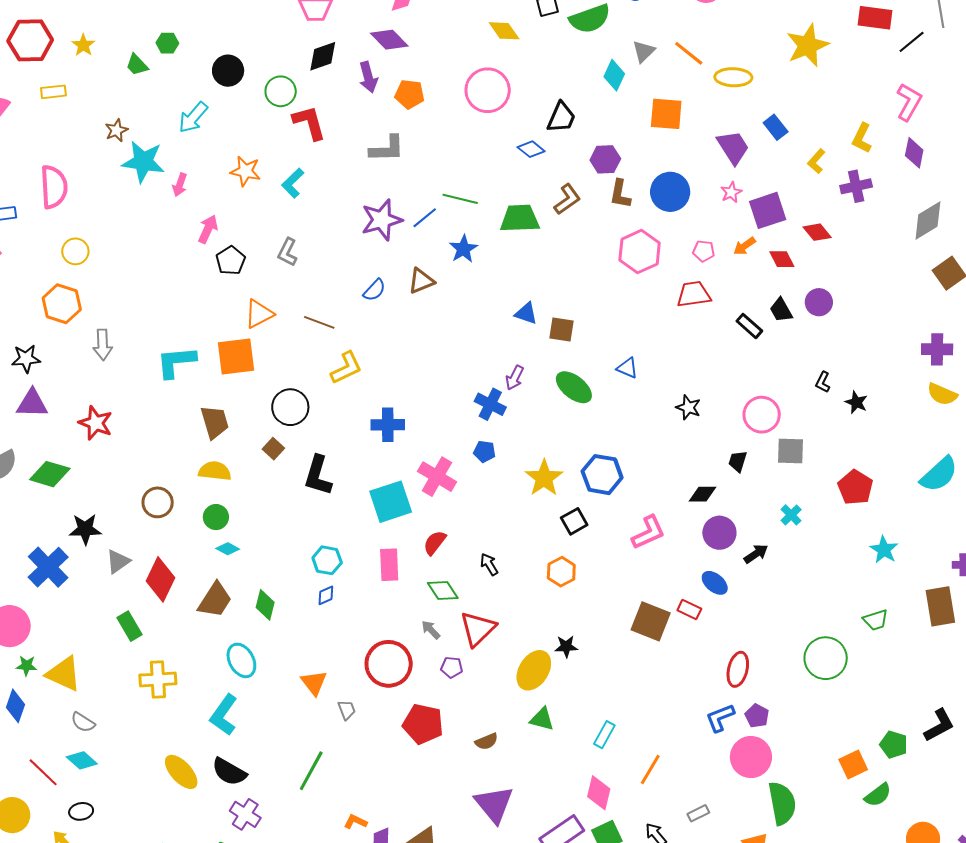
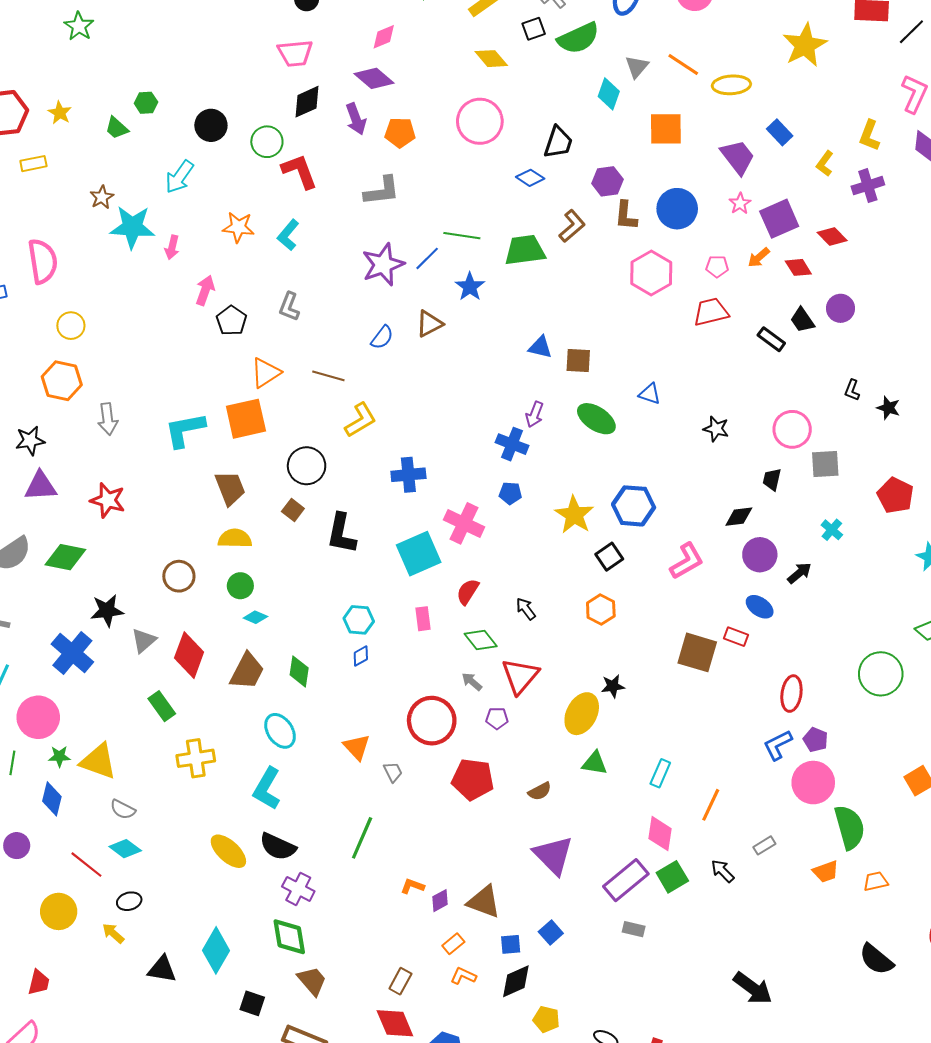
pink rectangle: (389, 565) -> (423, 619), size x0.7

